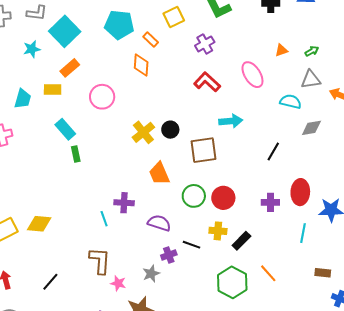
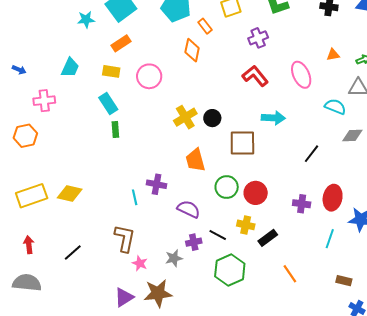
yellow rectangle: (53, 90) -> (111, 71), moved
green hexagon: (232, 282) -> (230, 270), moved

